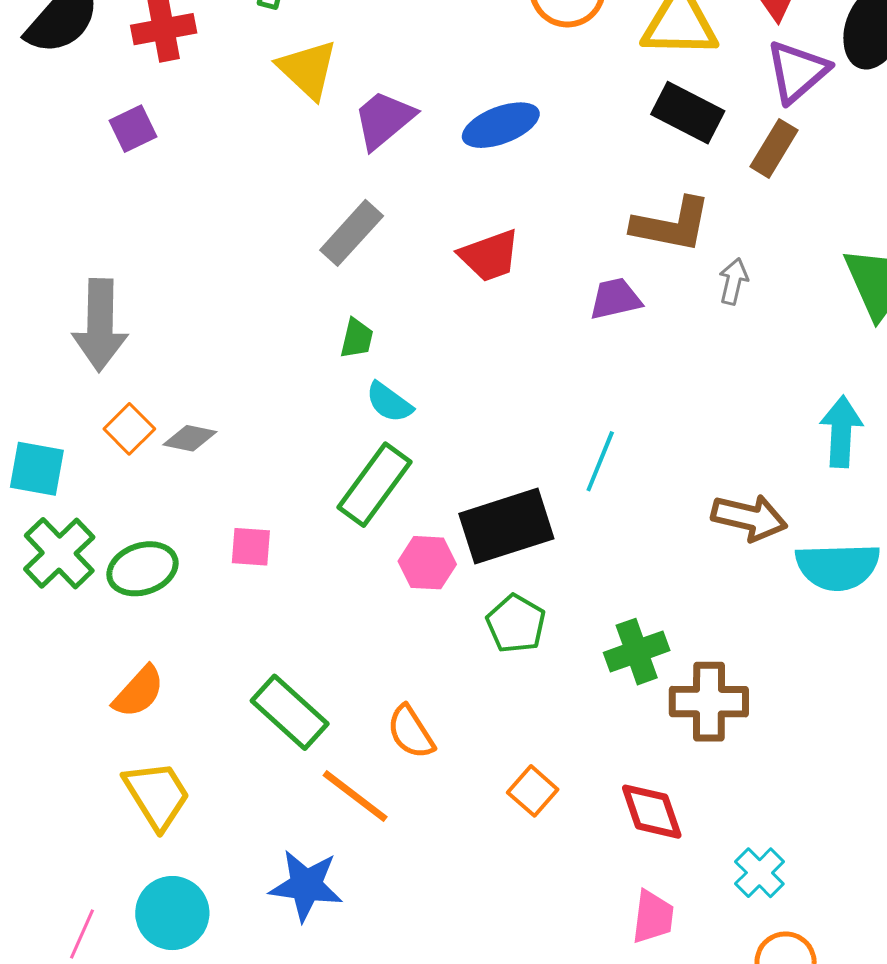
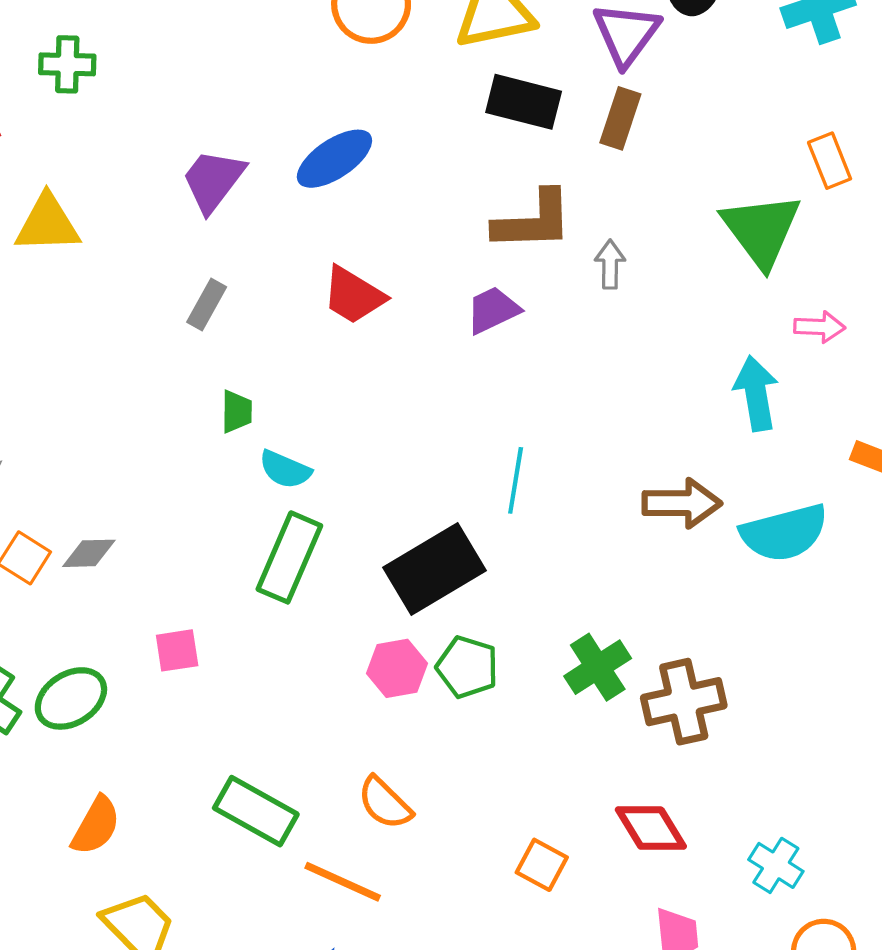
yellow triangle: (308, 69) -> (47, 224), moved, turned -32
gray rectangle: (352, 233) -> (207, 304), size x0.7
red trapezoid: (489, 256) -> (354, 295), turned 64
pink hexagon: (427, 563) -> (397, 668), moved
orange square: (533, 791) -> (542, 865), moved

